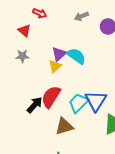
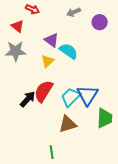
purple triangle: (59, 54) -> (52, 40), moved, turned -42
gray star: (22, 56) -> (16, 51), size x1.5
brown triangle: (64, 126) -> (68, 124), moved

